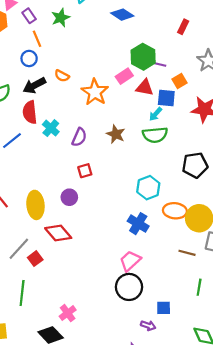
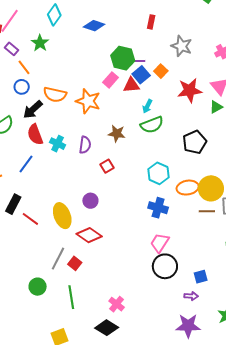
orange semicircle: (62, 76) -> (55, 94), size x1.6
blue square: (166, 98) -> (141, 75), moved, turned -30
red square: (85, 171) -> (107, 166), moved
brown line: (187, 253) -> (207, 211), moved

